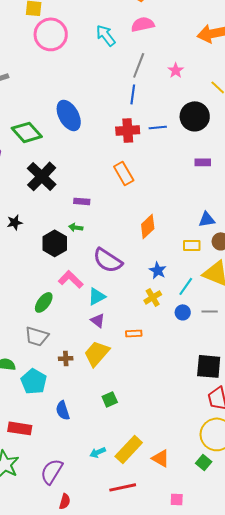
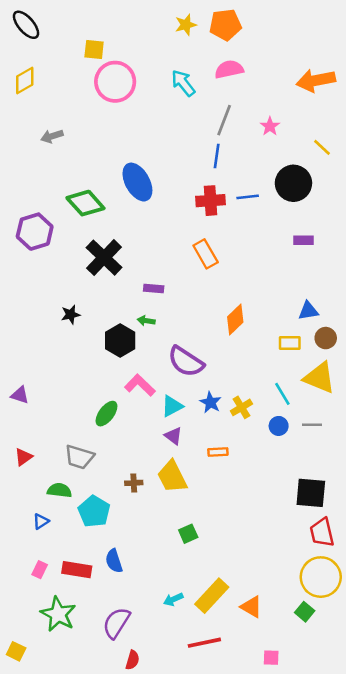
blue star: (158, 270) -> (211, 402), moved
cyan line: (186, 286) -> (282, 394), turned -66
gray trapezoid: (37, 336) -> (79, 457), moved
yellow trapezoid: (97, 353) -> (172, 477), turned -68
blue semicircle: (63, 410) -> (114, 561), moved

